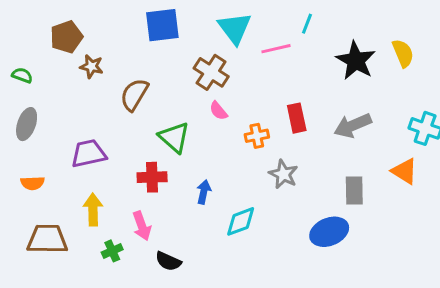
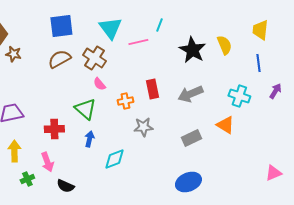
brown semicircle: (134, 94) -> (59, 59), moved, turned 30
green triangle: (174, 137) -> (85, 109), moved
gray star: (283, 174) -> (143, 127), turned -30
gray rectangle: (354, 190) -> (191, 138), turned 66
blue ellipse: (329, 232) -> (188, 182), moved

